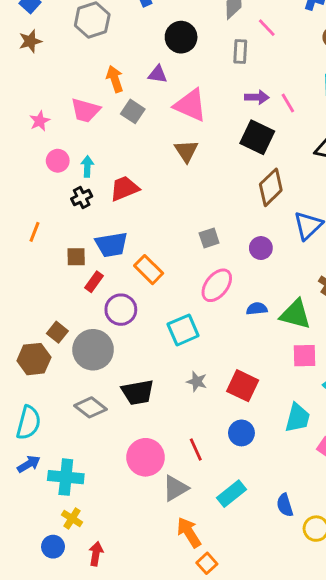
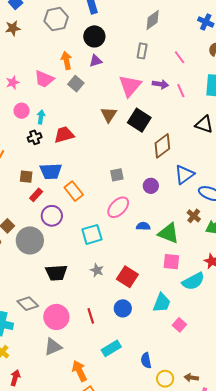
pink line: (267, 28) -> (180, 57), moved
black circle: (181, 37) -> (94, 36), moved
gray rectangle: (240, 52) -> (142, 51), moved
purple triangle: (158, 74) -> (96, 61), turned -32
pink triangle: (190, 105) -> (130, 86), moved, turned 40
black square: (257, 137) -> (139, 120), moved
gray diamond: (90, 407) -> (28, 304), moved
gray triangle: (175, 488) -> (53, 347), moved

